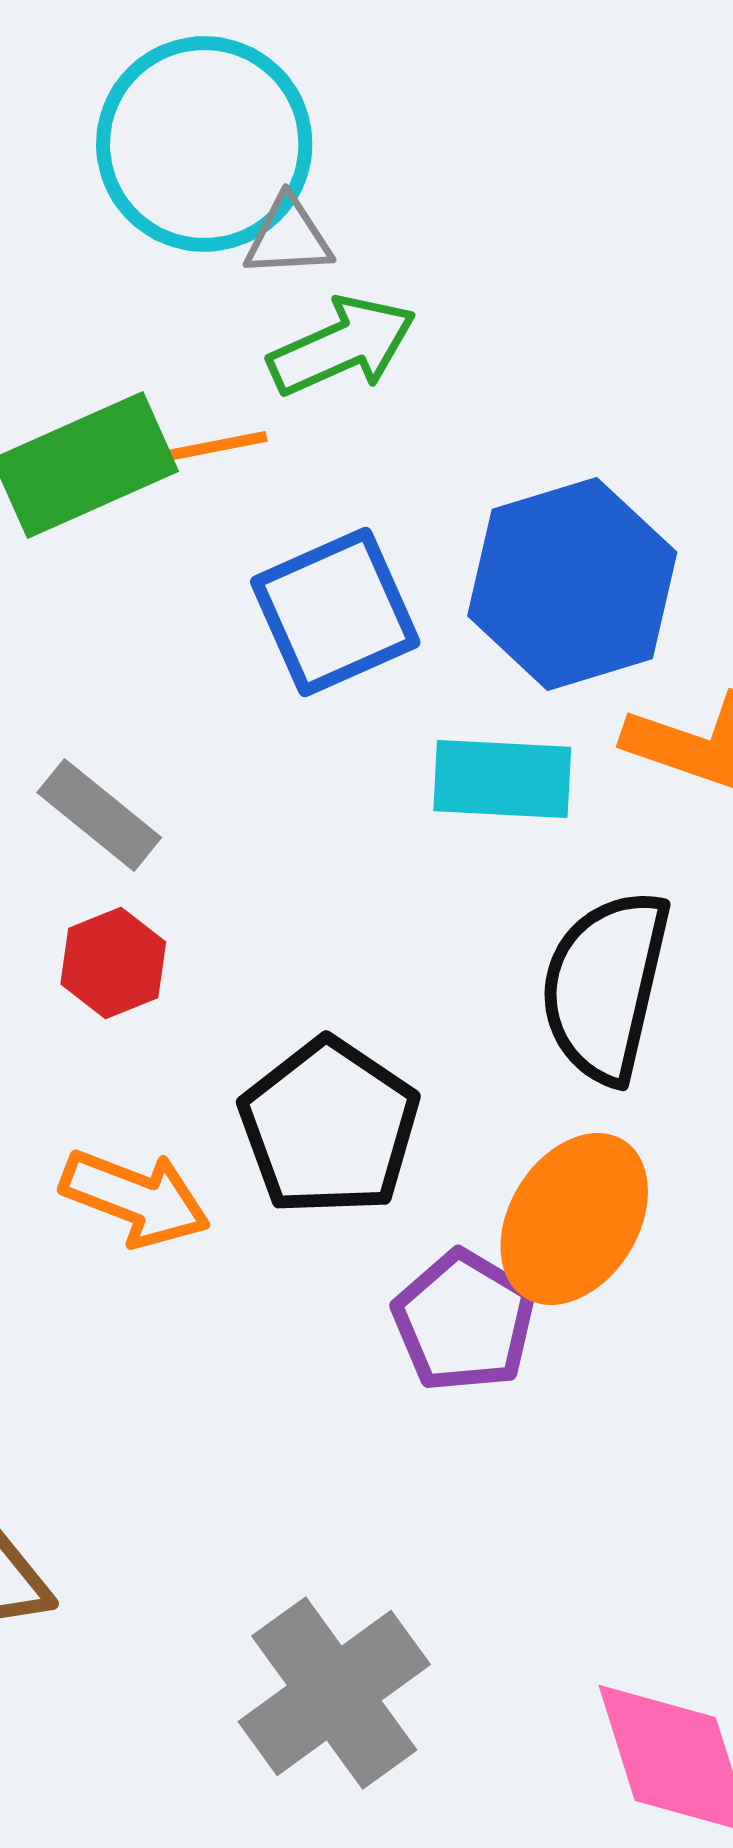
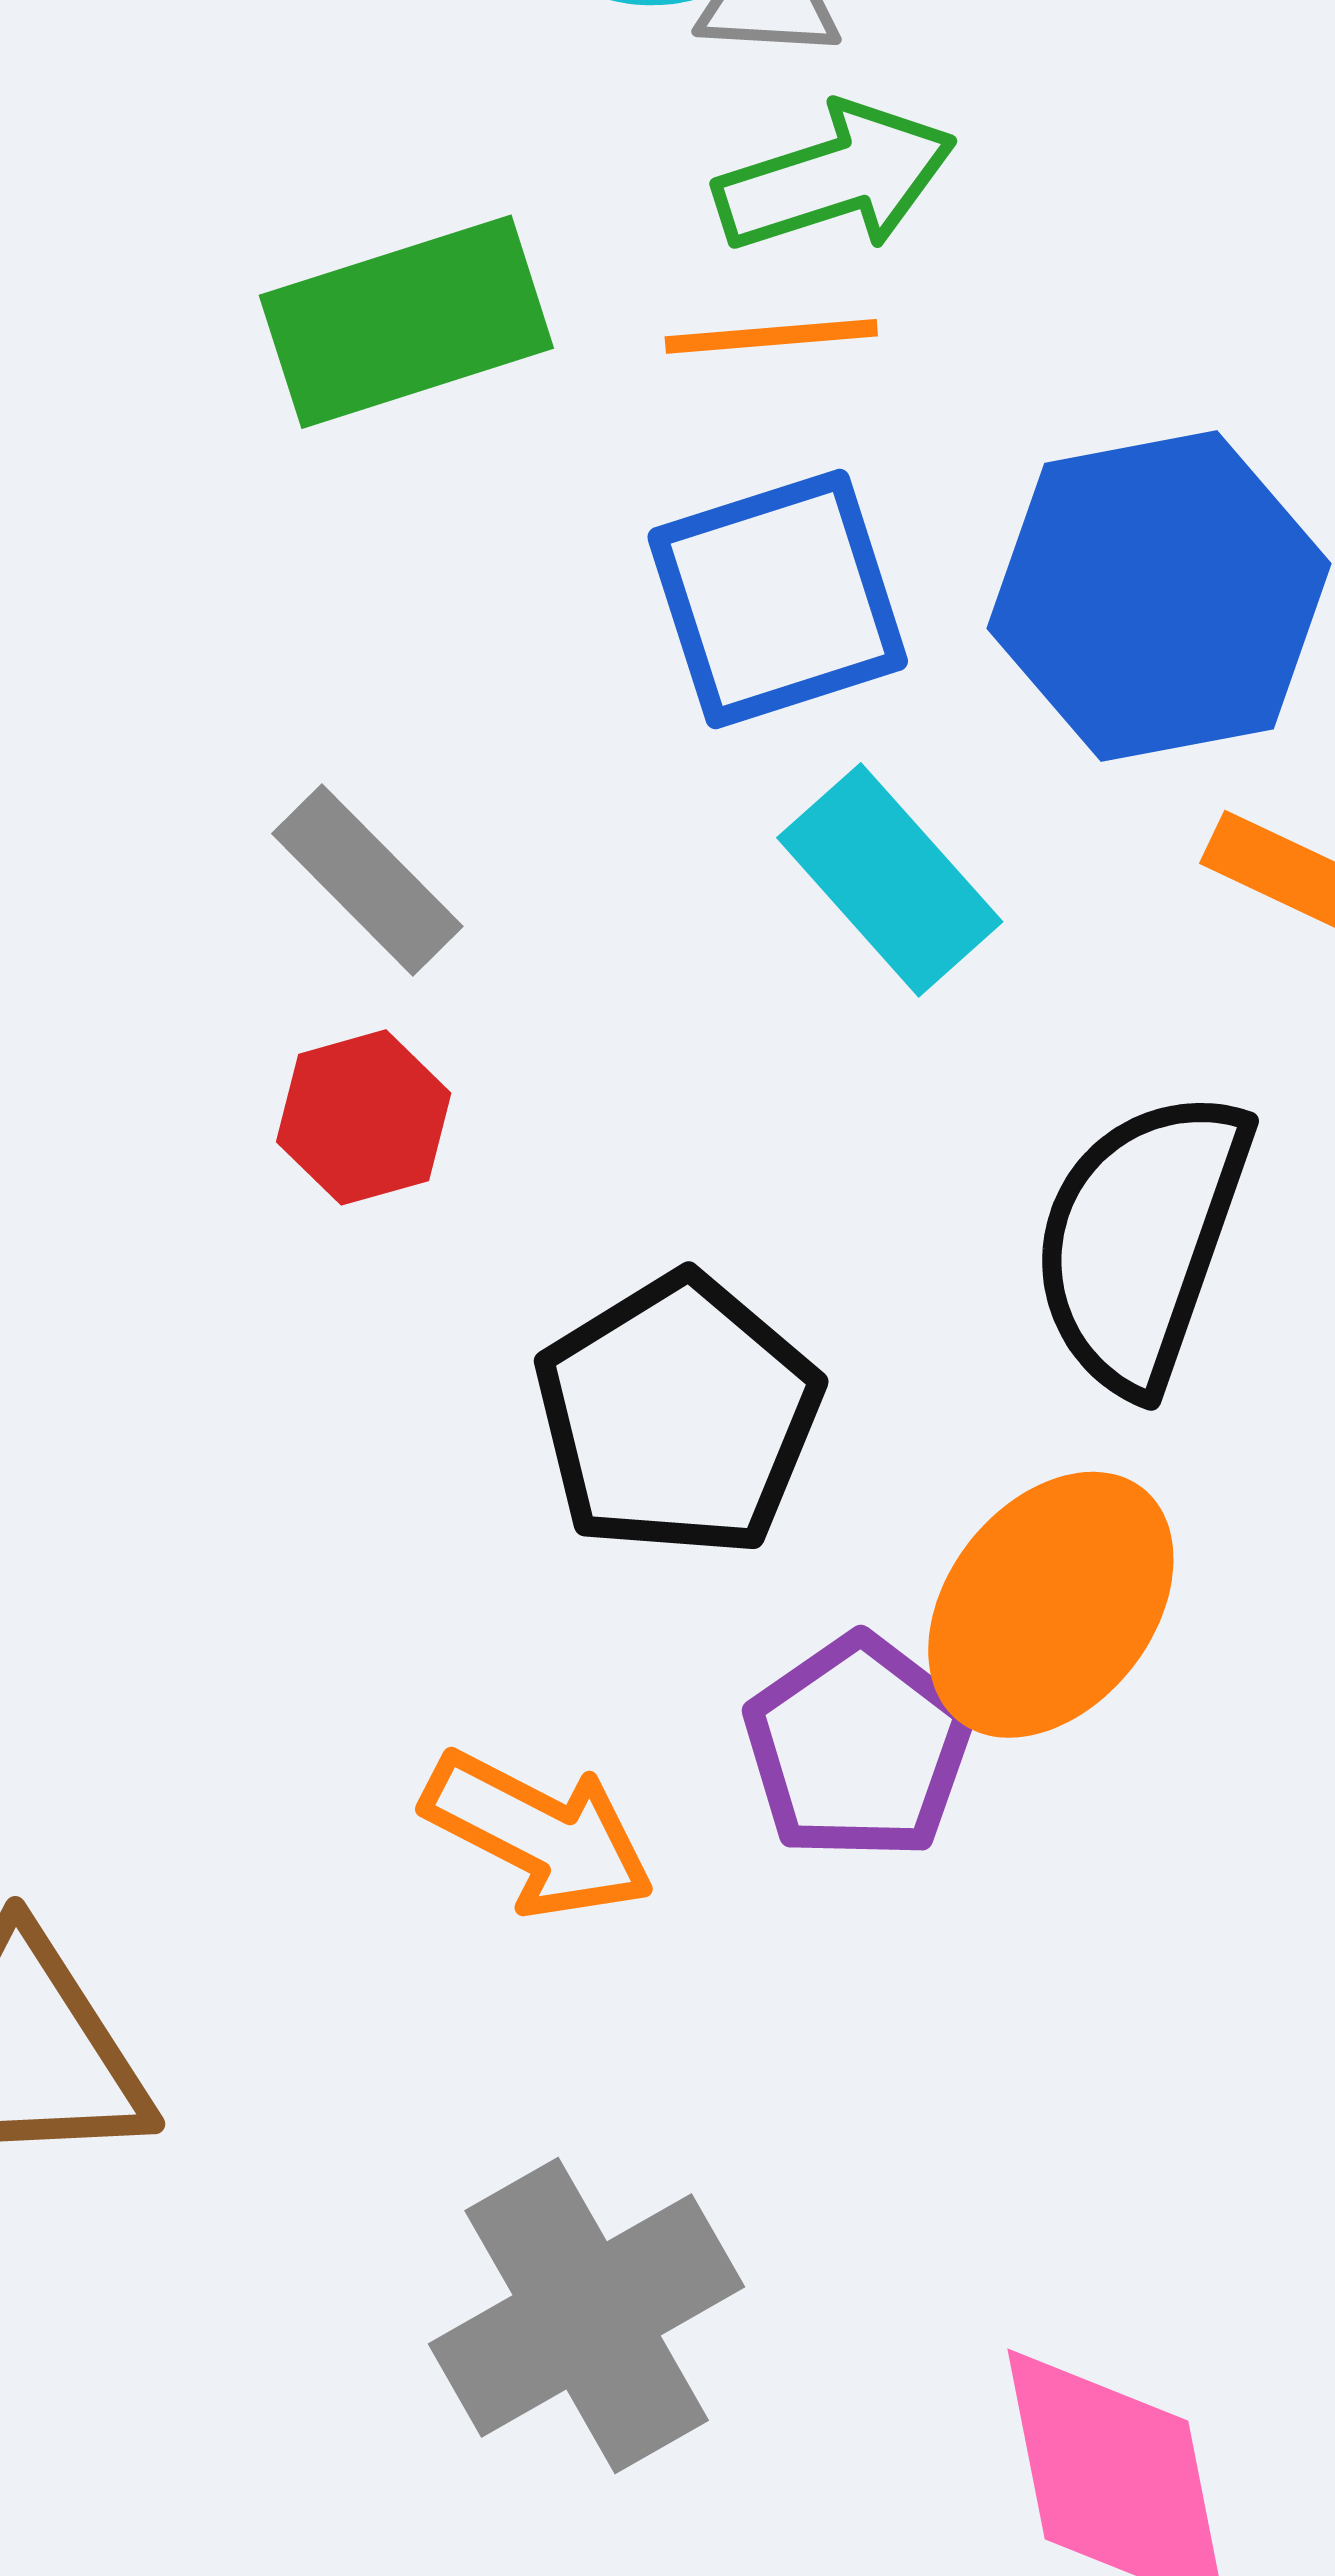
orange line: (201, 449) -> (771, 336), moved
cyan rectangle: (502, 779) -> (890, 880), moved, turned 39
orange arrow: (135, 1198) -> (538, 1834), moved

